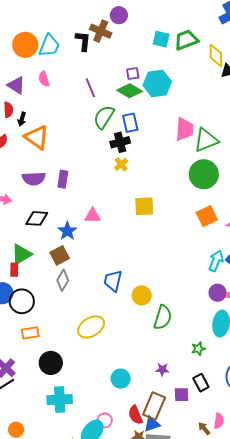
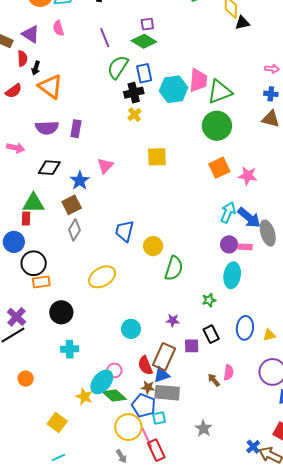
cyan hexagon: (157, 83) -> (174, 89), moved
pink triangle: (93, 216) -> (105, 166), turned -48
green triangle: (21, 254) -> (33, 203), turned 30
black circle: (22, 301) -> (34, 263), moved
cyan cross: (60, 400) -> (70, 349), size x0.7

